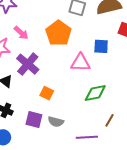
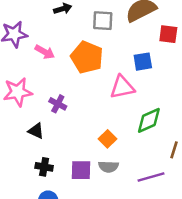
pink arrow: (21, 33) -> (45, 52), moved
purple cross: (28, 64) -> (58, 104), size x0.6
orange square: (47, 93) -> (107, 139), moved, turned 32

